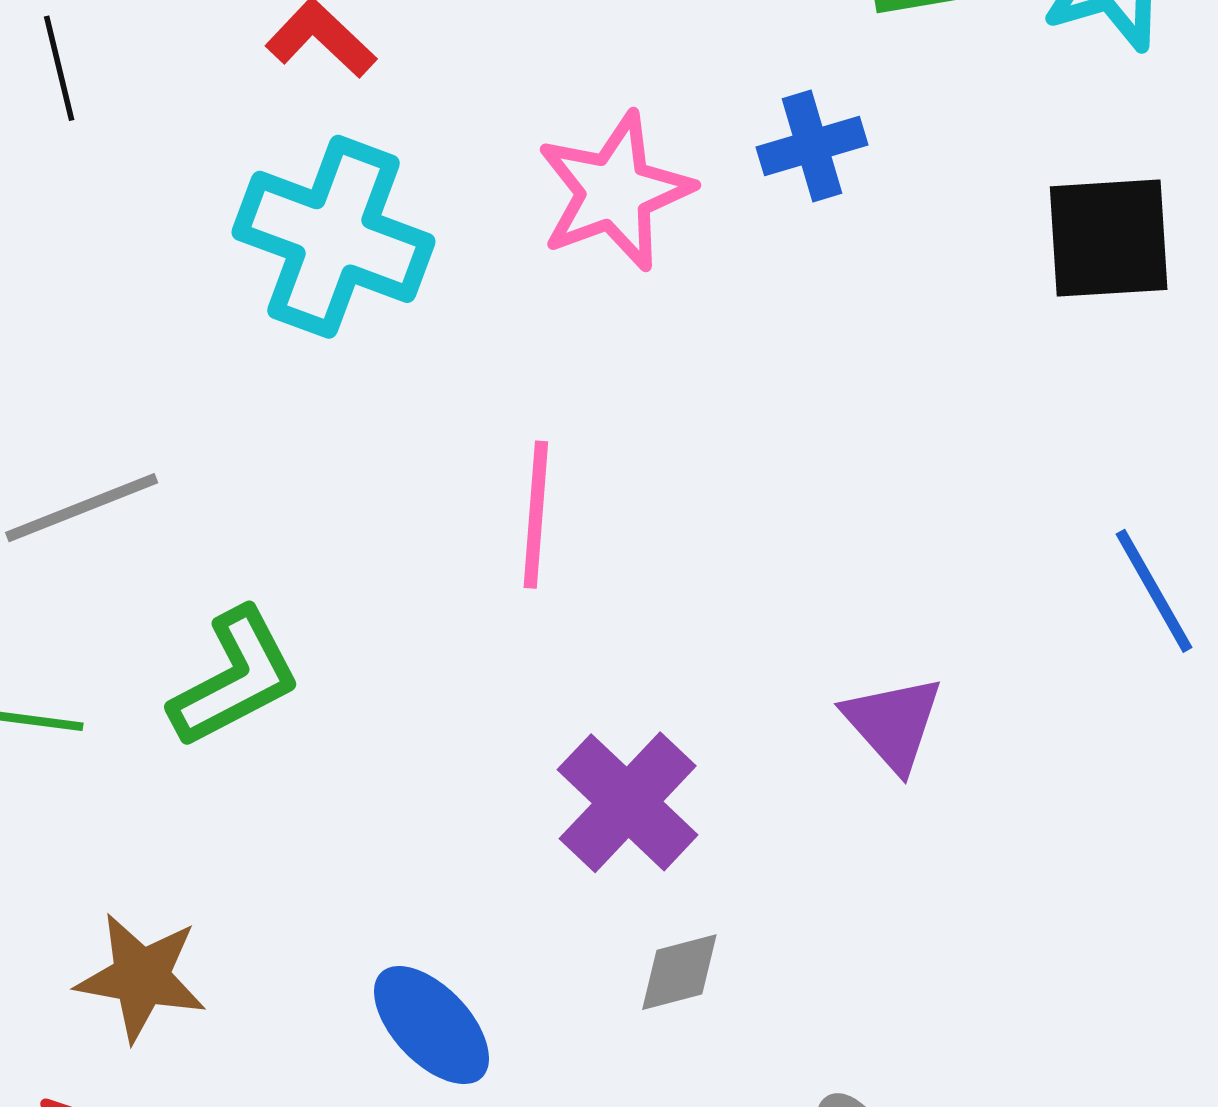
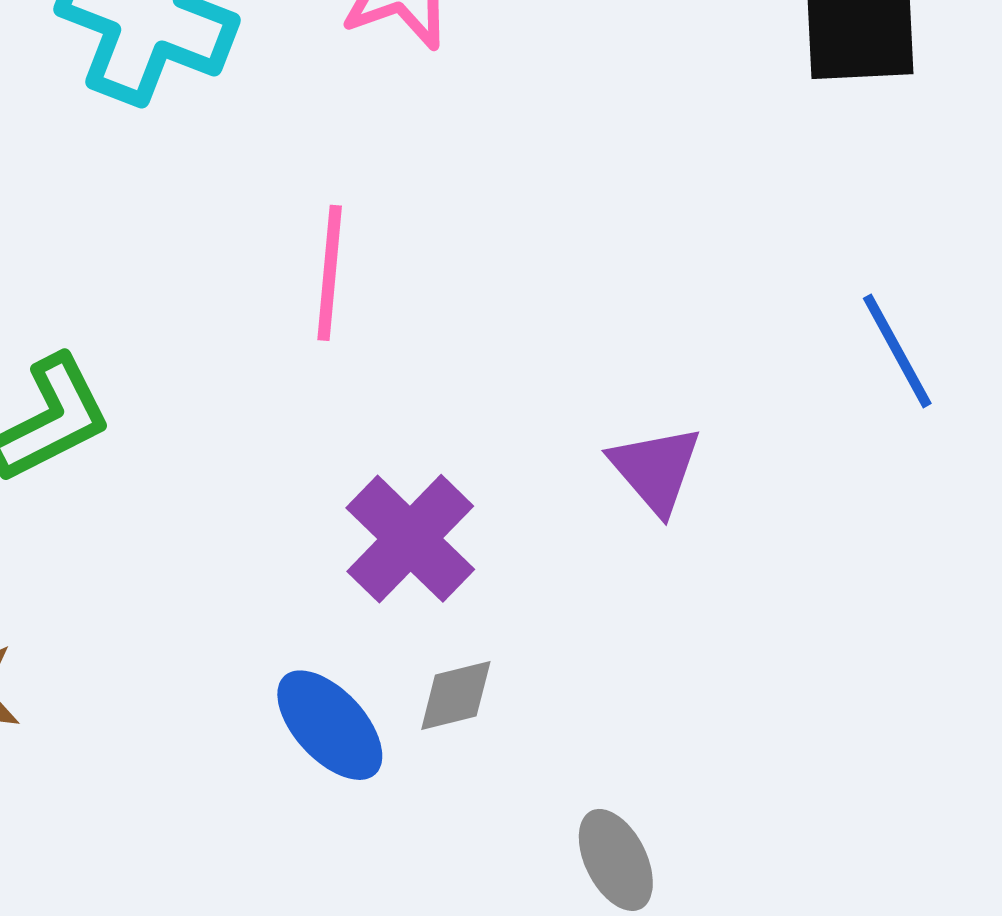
blue ellipse: (432, 1025) -> (330, 725), moved

